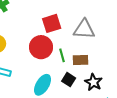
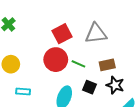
green line: (62, 55) -> (78, 64), turned -40
brown rectangle: (81, 60) -> (107, 65), moved

